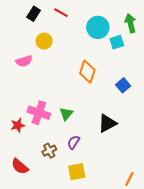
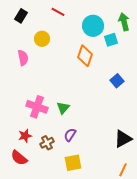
black rectangle: (34, 14) -> (21, 16), moved
pink semicircle: (24, 61) -> (23, 58), turned -84
orange diamond: (87, 72) -> (85, 56), moved
black triangle: (107, 123) -> (123, 139), moved
red star: (18, 125) -> (25, 136), moved

